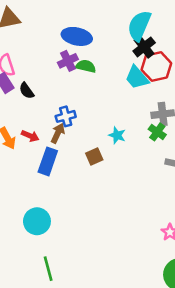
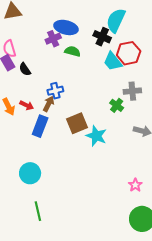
black cross: (144, 47) -> (102, 37), moved, turned -30
purple cross: (68, 61) -> (53, 39), moved
green cross: (157, 132) -> (117, 105), moved
cyan star: (117, 135) -> (96, 136), moved, size x1.5
brown square: (94, 157) -> (77, 123), size x1.5

